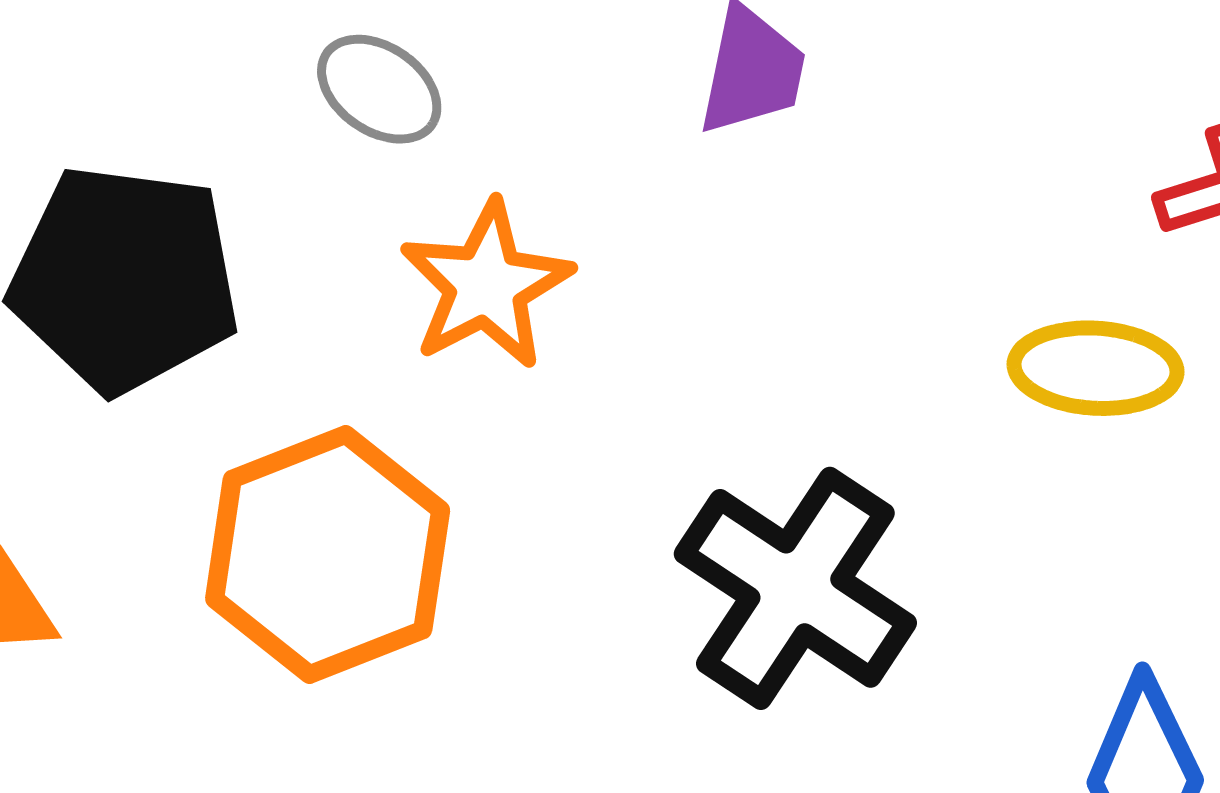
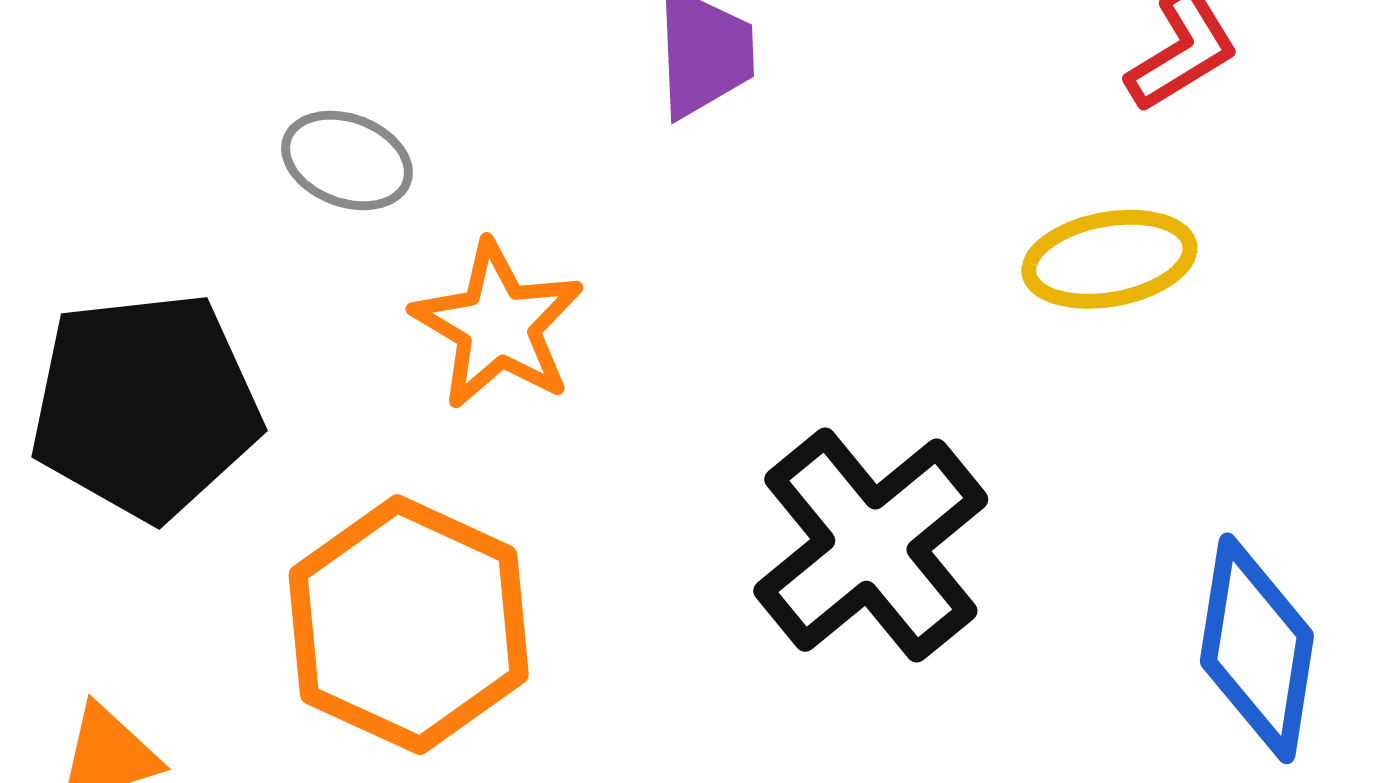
black cross: (795, 588) -> (871, 545), turned 31

